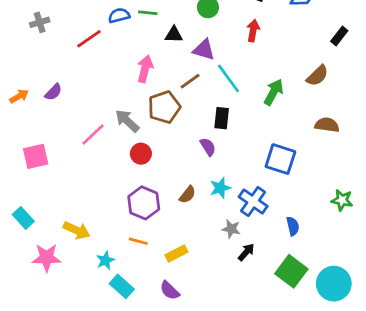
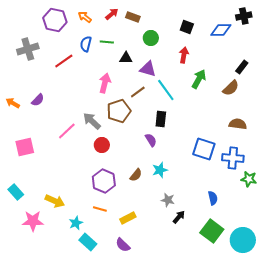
blue semicircle: (119, 15) -> (86, 44), turned -63
gray cross: (40, 22) -> (28, 49), size x1.5
black rectangle: (339, 36) -> (242, 67), moved
green arrow: (274, 92) -> (199, 79), moved
orange arrow: (19, 96) -> (13, 103), turned -120
blue cross: (253, 202) -> (233, 158), moved, turned -30

